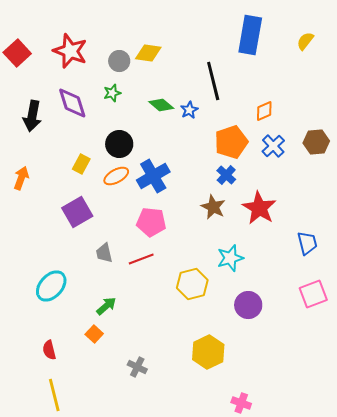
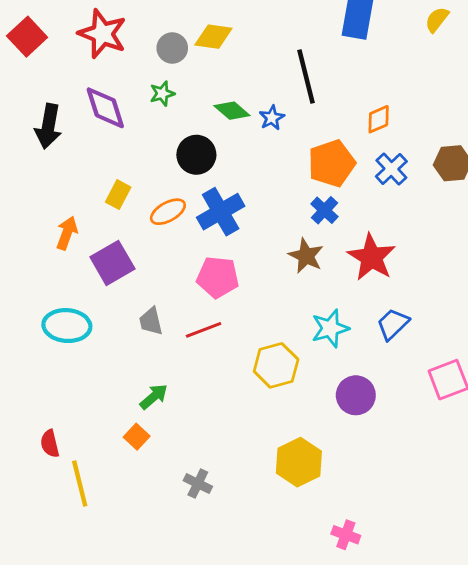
black circle: (119, 144) -> (196, 155), moved
orange arrow: (21, 178) -> (67, 233), moved
blue trapezoid: (307, 243) -> (393, 324), moved, turned -120
cyan ellipse: (51, 286) -> (67, 326), moved, turned 52
red semicircle: (49, 350) -> (50, 444), moved
yellow line: (54, 395) -> (80, 484), moved

